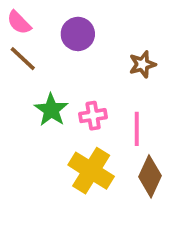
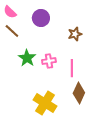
yellow cross: (91, 171) -> (45, 103), moved

